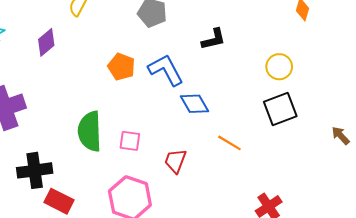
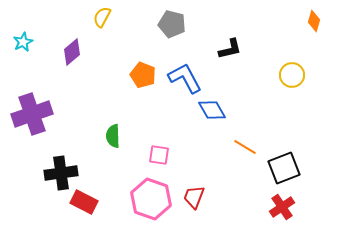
black square: (280, 109) -> (284, 168), moved
green semicircle: (90, 131) -> (113, 136), size x0.6
pink square: (130, 141) -> (159, 155), moved
red trapezoid: (175, 161) -> (194, 197), moved

